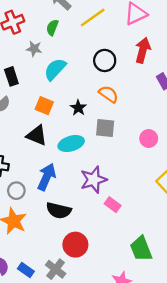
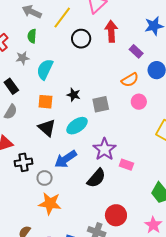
black circle: (105, 60) -> (81, 39), moved
orange semicircle: (108, 94) -> (130, 80), moved, turned 132
black triangle: (37, 135) -> (47, 128), turned 36
blue arrow: (47, 177) -> (66, 159), turned -130
black semicircle: (59, 210) -> (96, 178), moved, turned -45
red circle: (75, 245) -> (116, 215), moved

